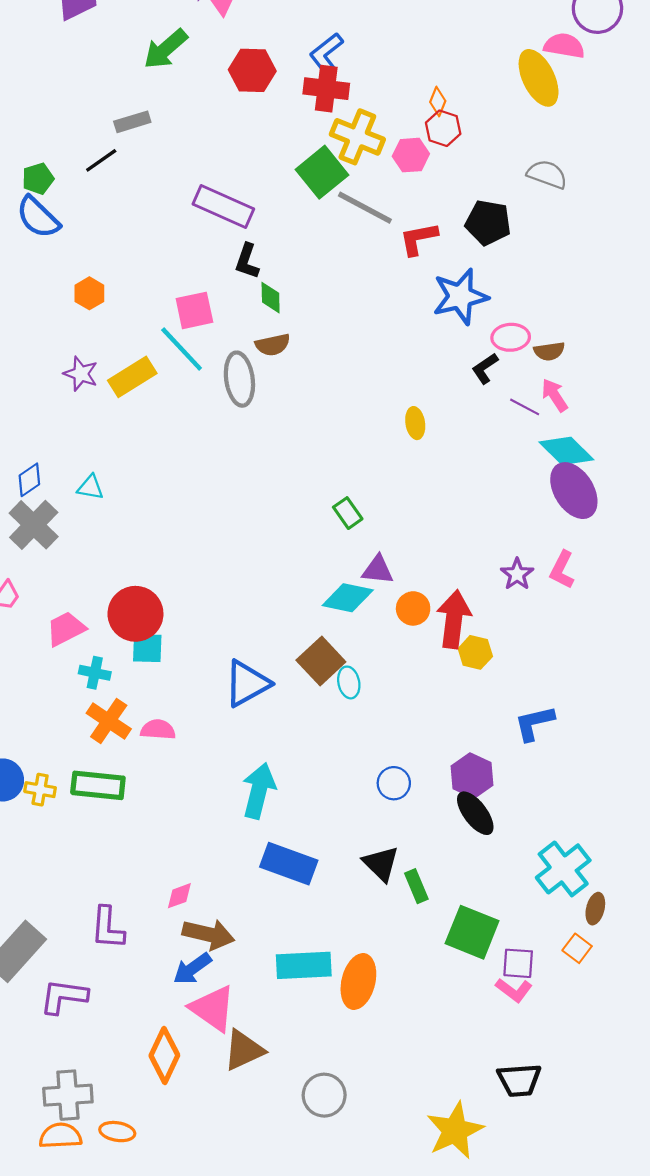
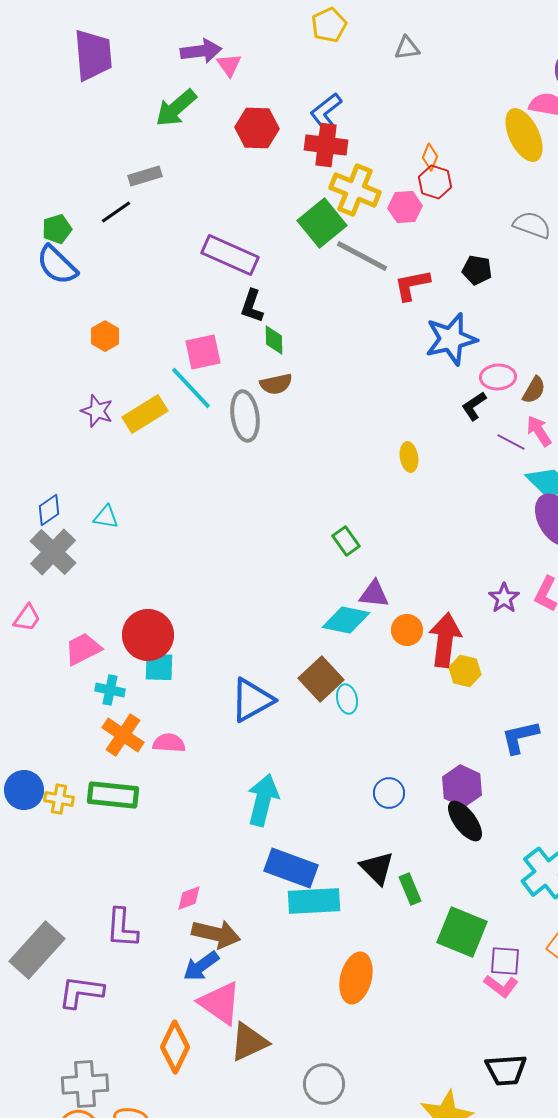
black pentagon: (488, 223) -> (477, 270), size x0.7
brown semicircle: (549, 351) -> (534, 390), turned -52
cyan rectangle: (304, 965) -> (314, 901), moved

